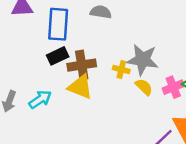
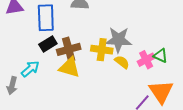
yellow cross: (121, 69) -> (102, 50), size x1.5
cyan arrow: (40, 99) -> (30, 69), moved

